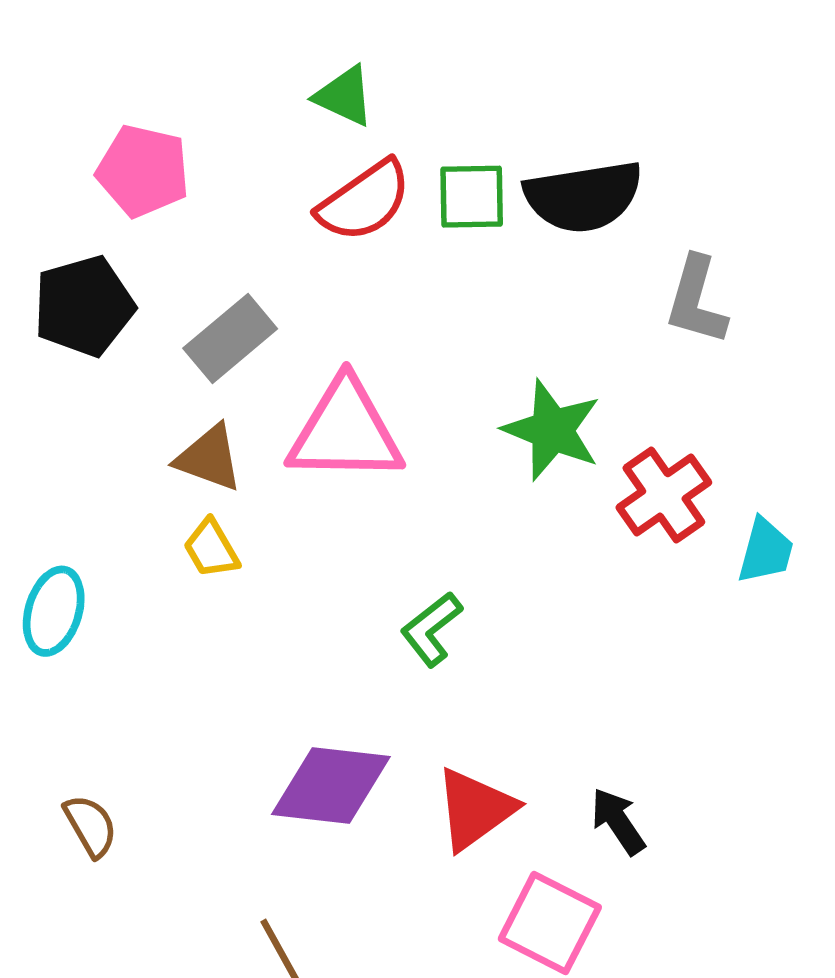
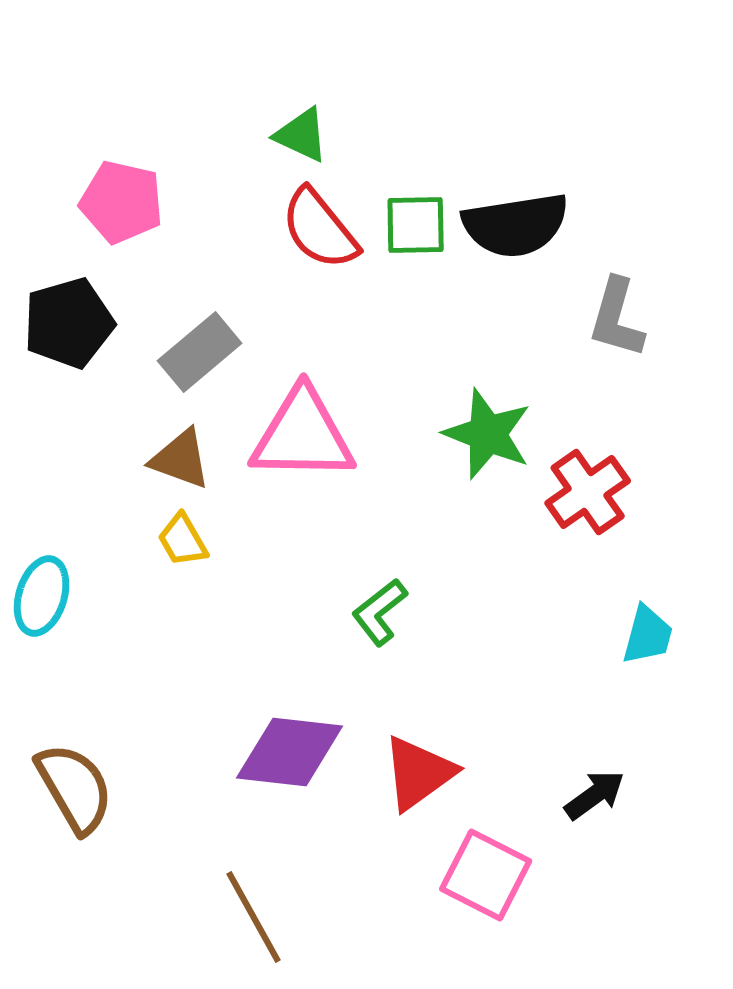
red semicircle: (364, 201) -> (320, 229), turned 86
cyan trapezoid: (766, 551) -> (648, 635), moved
black arrow: (618, 821) -> (595, 795), moved, turned 88
brown semicircle: (91, 826) -> (75, 788), size x1.6

